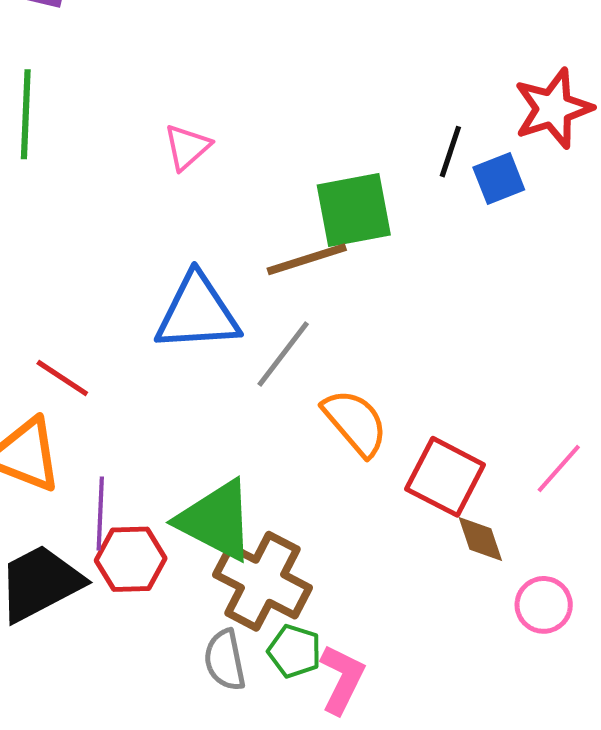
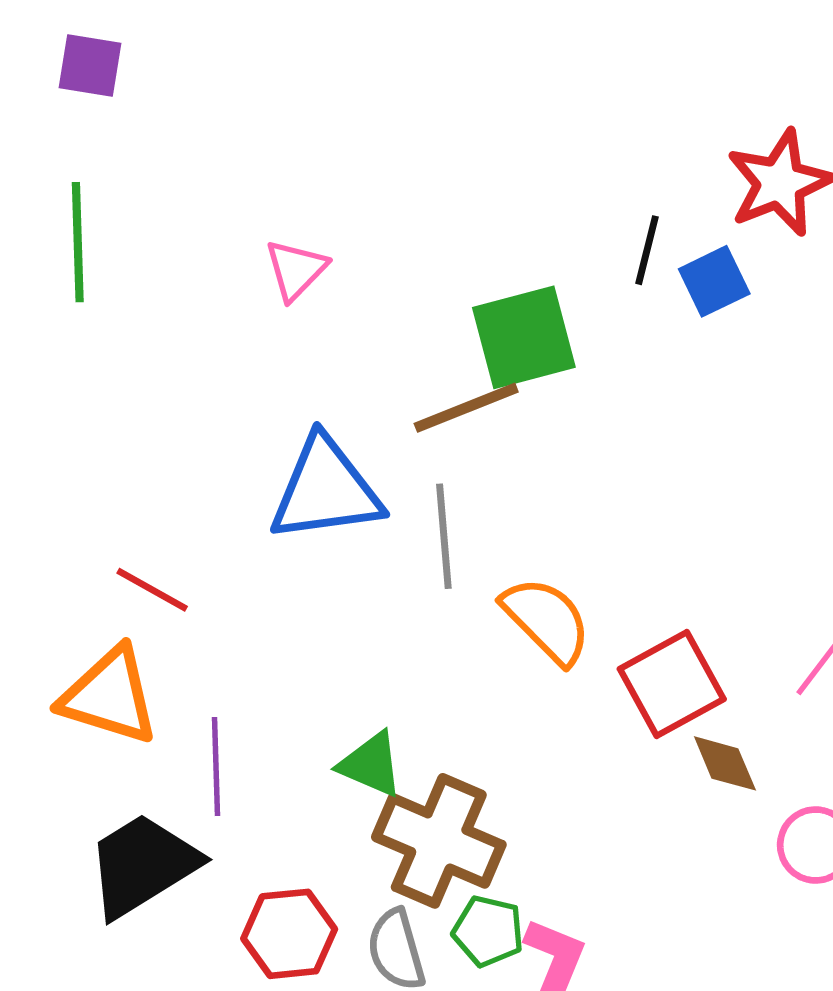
gray line: (283, 354) -> (444, 536), turned -38
red square: (445, 477) -> (672, 684), turned 38
green triangle: (216, 520) -> (371, 764), size x0.6
red hexagon: (131, 559) -> (289, 934), moved

